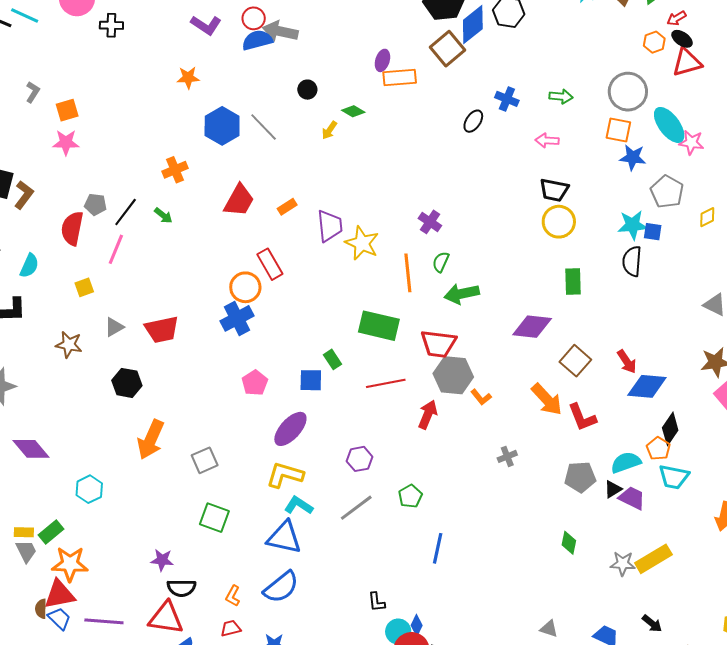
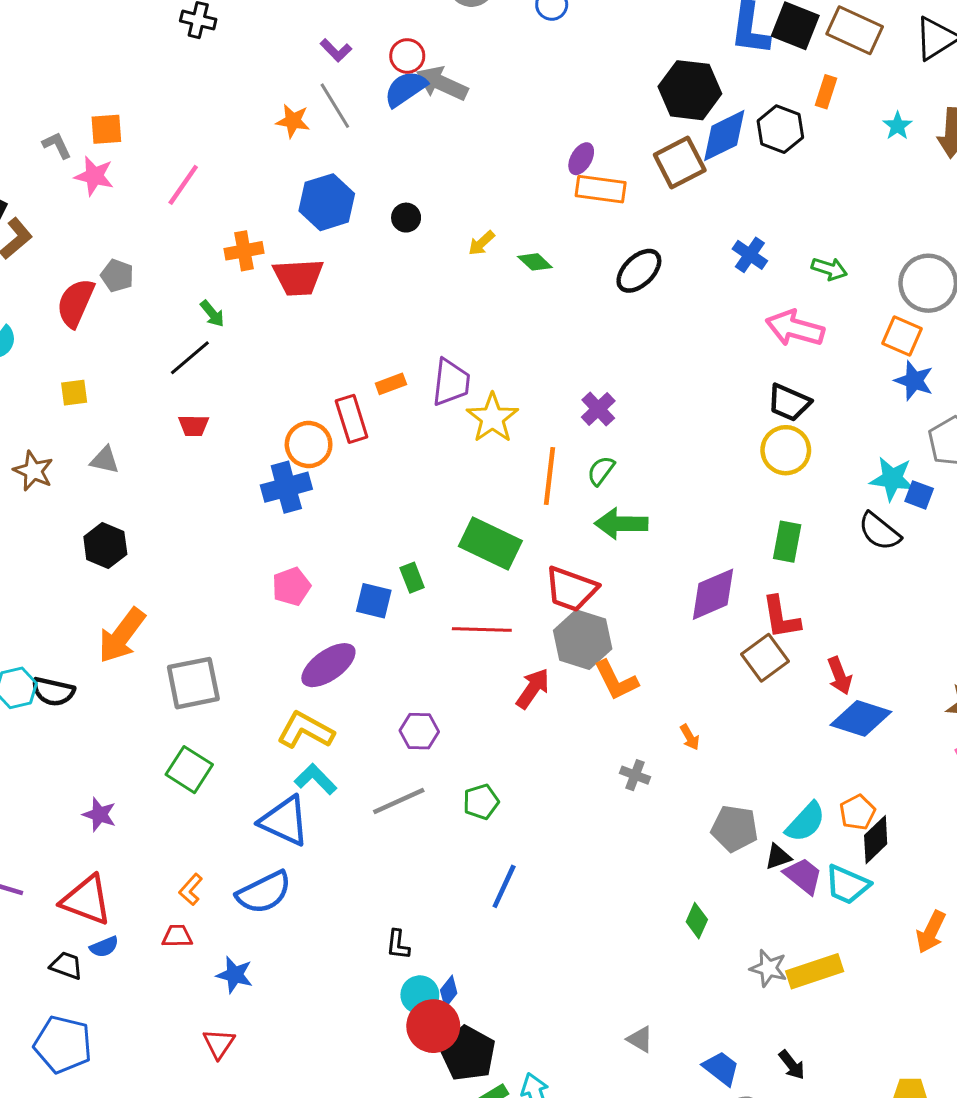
purple L-shape: (206, 25) -> (336, 50), size x0.7
blue semicircle: (257, 40) -> (405, 89), turned -32
black circle: (307, 90) -> (406, 218), moved
gray L-shape: (33, 92) -> (57, 145), moved, turned -70
green diamond: (353, 111) -> (535, 262), moved
black ellipse: (473, 121) -> (639, 271), moved, size x1.4
gray line: (264, 127) -> (335, 106), moved
pink arrow: (547, 140) -> (795, 328), size x1.6
red trapezoid: (239, 200) -> (298, 277), moved, turned 45
orange rectangle: (287, 207) -> (391, 384), moved
black line: (126, 212) -> (190, 358), moved
pink line: (116, 249) -> (183, 185), moved
black semicircle: (632, 261) -> (879, 531), turned -68
gray triangle: (114, 327) -> (105, 460), turned 30
purple diamond: (532, 327) -> (713, 594), turned -42
red trapezoid: (162, 329) -> (194, 426), moved, size x0.6
orange L-shape: (481, 397) -> (616, 680), size x1.5
orange arrow: (547, 399) -> (690, 737), moved, size x0.5
red L-shape: (582, 417) -> (781, 617), moved
black diamond: (670, 429) -> (876, 840), moved
gray cross: (507, 456) -> (635, 775), turned 30
gray square: (205, 460) -> (193, 683), size x1.4
cyan semicircle: (626, 462) -> (806, 822), turned 140
cyan trapezoid: (674, 477) -> (847, 885), moved
black semicircle: (182, 588) -> (53, 692), moved

